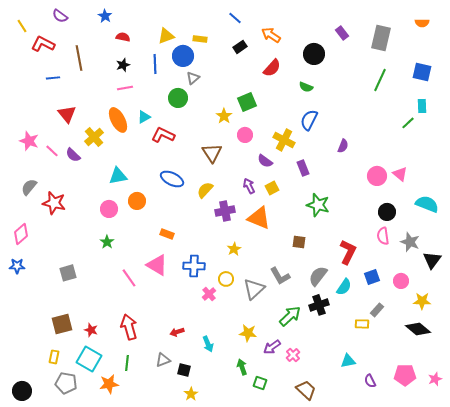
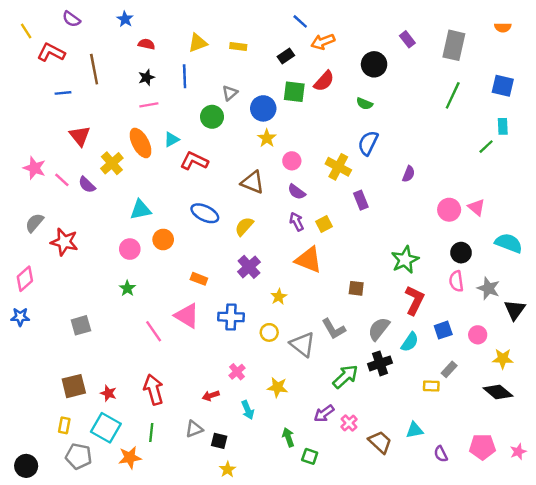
blue line: (235, 18) -> (300, 21), moved
orange arrow: (271, 35) -> (323, 42), turned -54
blue circle: (183, 56) -> (263, 108), moved
green square: (247, 102) -> (294, 92), moved, turned 30
brown triangle: (212, 153) -> (253, 182), turned -35
purple semicircle: (265, 161) -> (297, 192), moved
green star: (318, 205) -> (405, 260), moved, turned 30
purple cross: (225, 211) -> (249, 267), moved, turned -30
gray triangle: (254, 289) -> (303, 344), turned -40
pink cross: (209, 294) -> (237, 372), moved
yellow star: (248, 333) -> (278, 387), moved
brown trapezoid: (306, 390) -> (380, 442), moved

